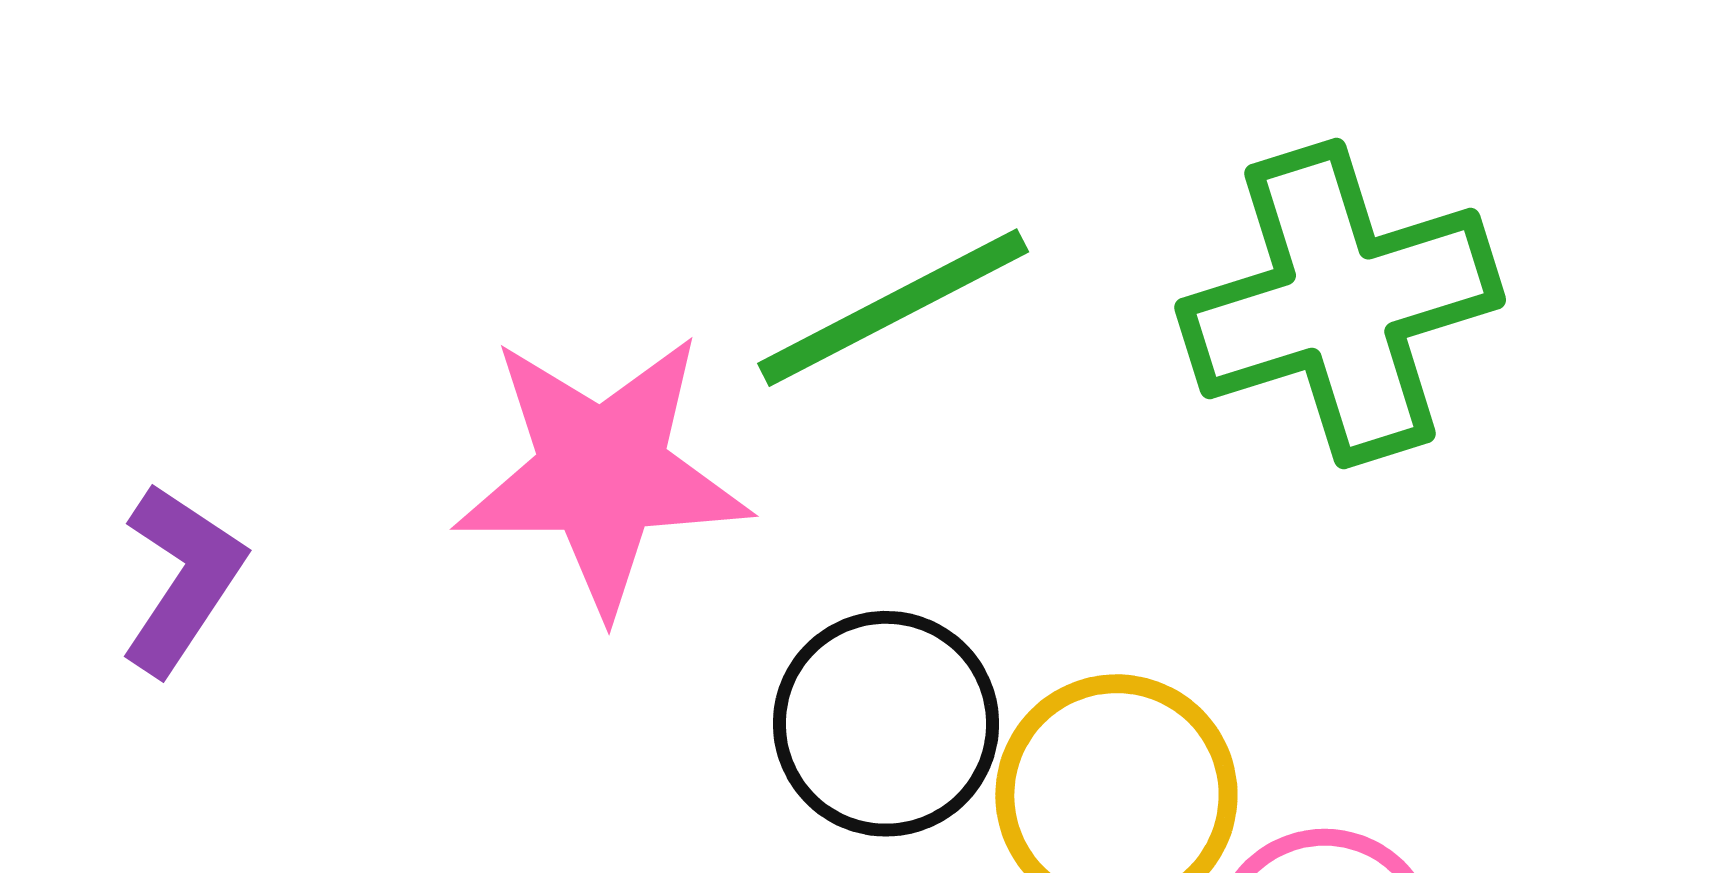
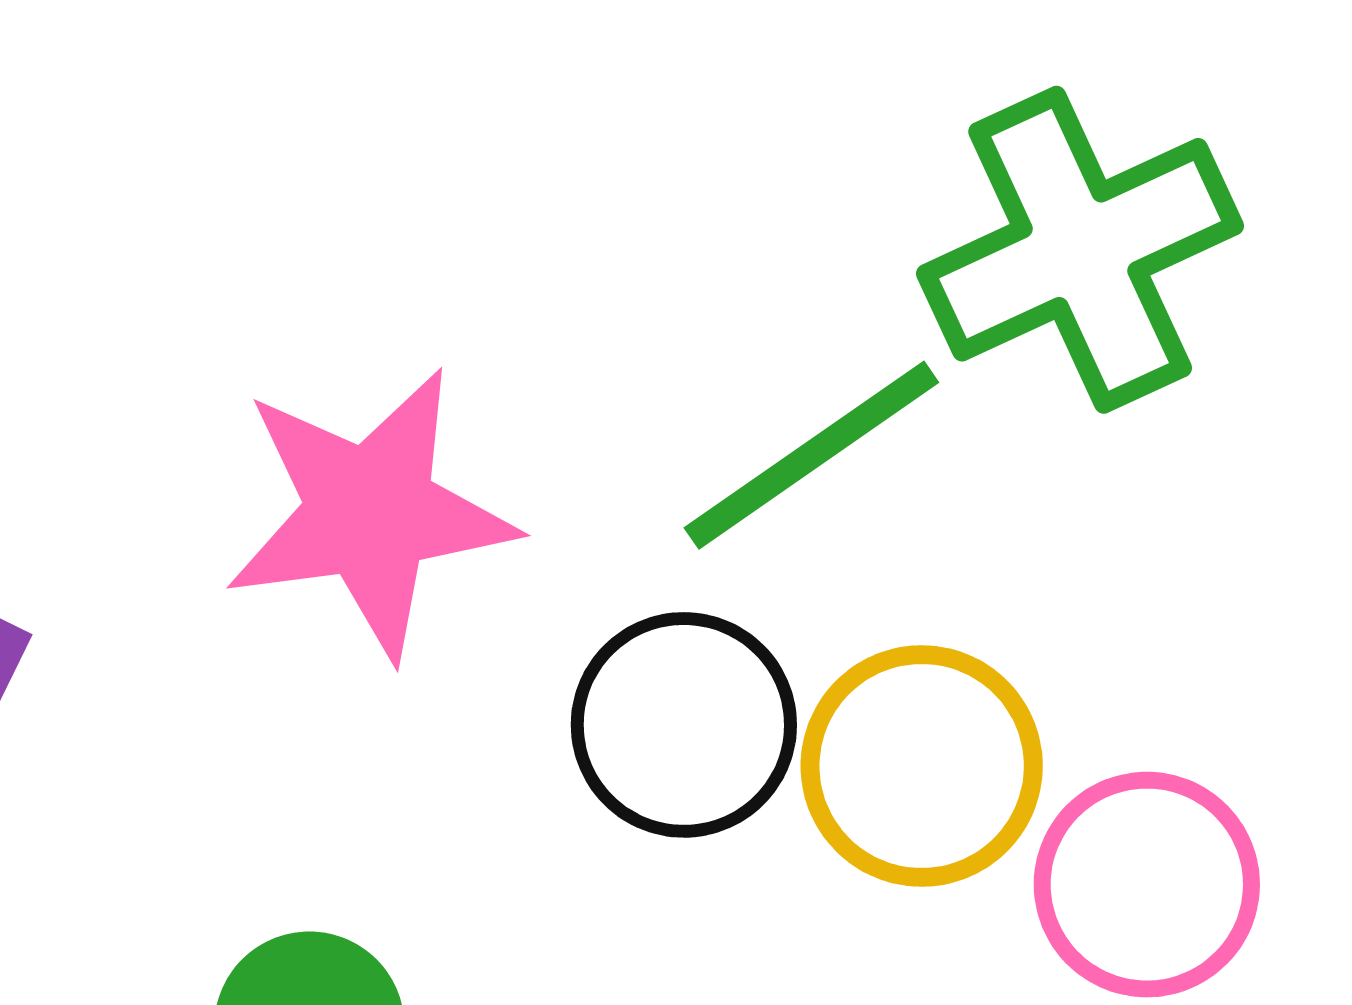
green line: (893, 308) -> (811, 455), moved

